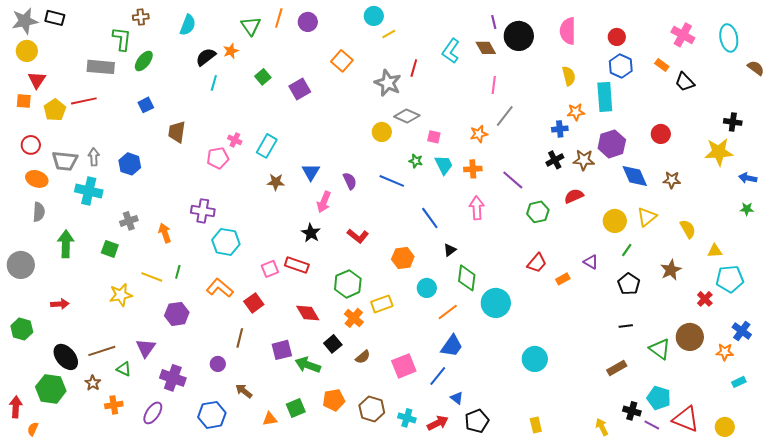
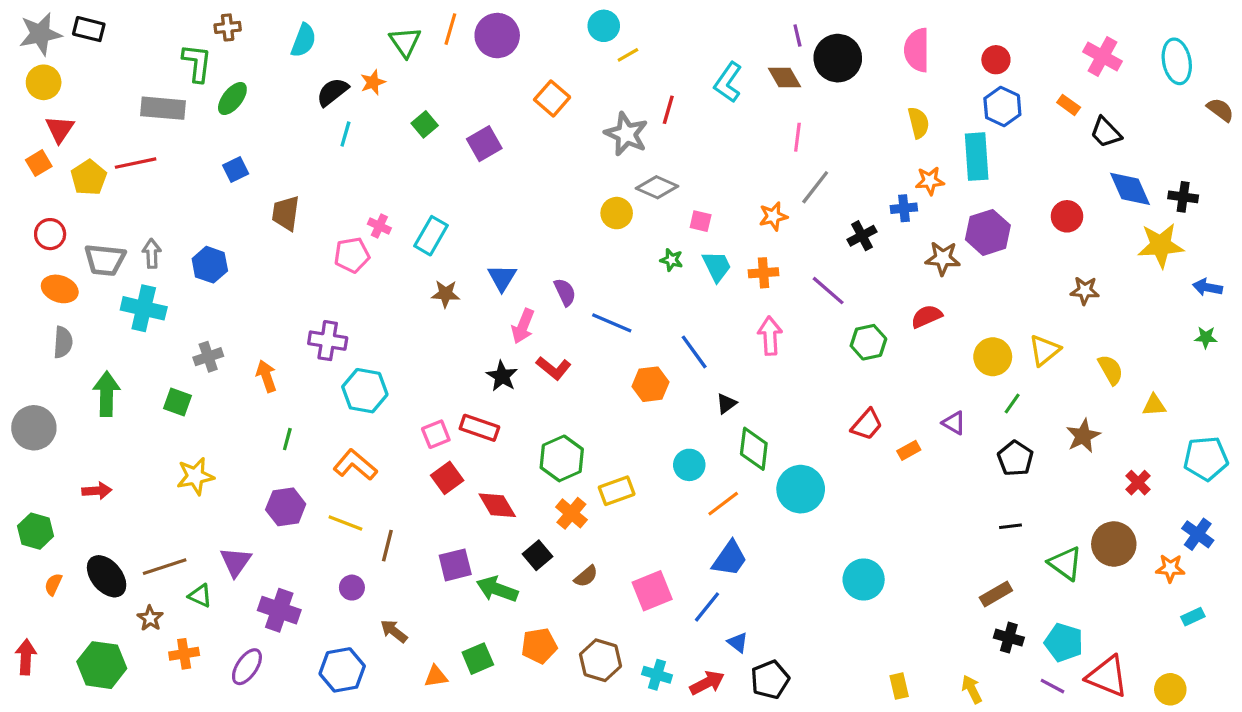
purple circle: (308, 22) -> (497, 36), size x1.4
orange square: (24, 101) -> (39, 163), turned -35
black cross: (555, 160) -> (862, 236), moved
blue diamond: (635, 176) -> (1130, 189), moved
blue line: (392, 181) -> (612, 323), moved
red L-shape: (358, 236) -> (554, 368), moved
orange hexagon: (403, 258) -> (651, 384), moved
yellow line: (152, 277) -> (345, 523), moved
cyan pentagon: (730, 279) -> (1206, 458), moved
red square: (254, 303) -> (447, 478), moved
green hexagon: (51, 389) -> (102, 665), moved
black cross: (632, 411) -> (1009, 638), moved
yellow rectangle: (536, 425) -> (899, 686), moved
orange semicircle: (33, 429) -> (53, 584), moved

